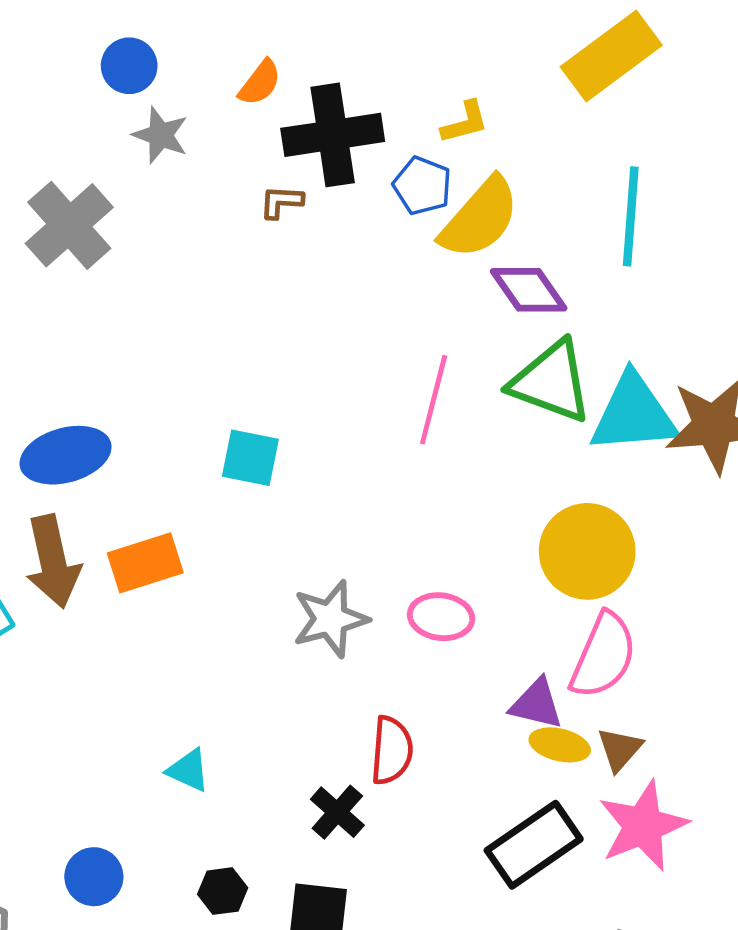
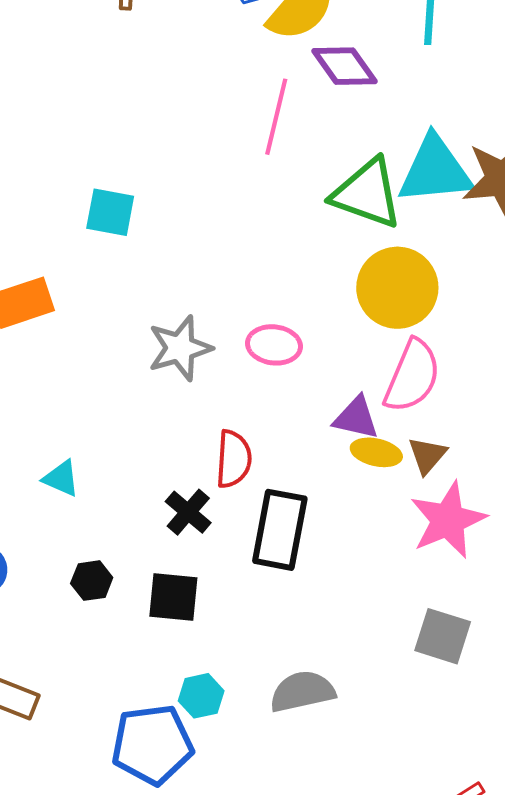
green triangle: (551, 382) -> (367, 194), moved
pink line: (434, 400) -> (276, 117), moved
black rectangle: (534, 845) -> (280, 530), moved, turned -44

